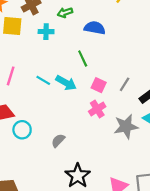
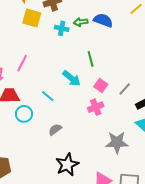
green arrow: (65, 13) -> (81, 22), moved
blue semicircle: (95, 28) -> (103, 20), moved
cyan line: (43, 80) -> (48, 96), moved
gray star: (126, 126) -> (117, 142), moved

